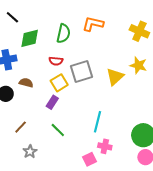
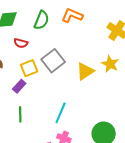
red semicircle: (56, 61) -> (21, 43), moved
gray square: (82, 72) -> (53, 61), turned -30
green line: (58, 130) -> (20, 114), turned 35

